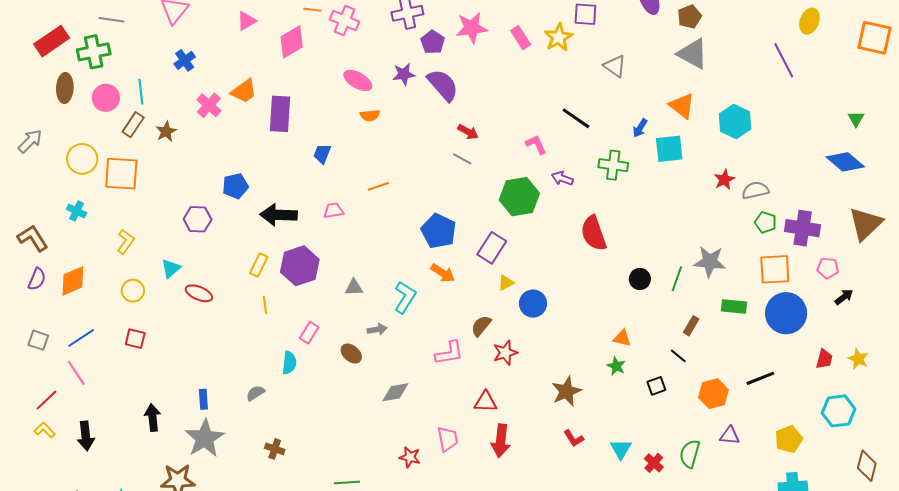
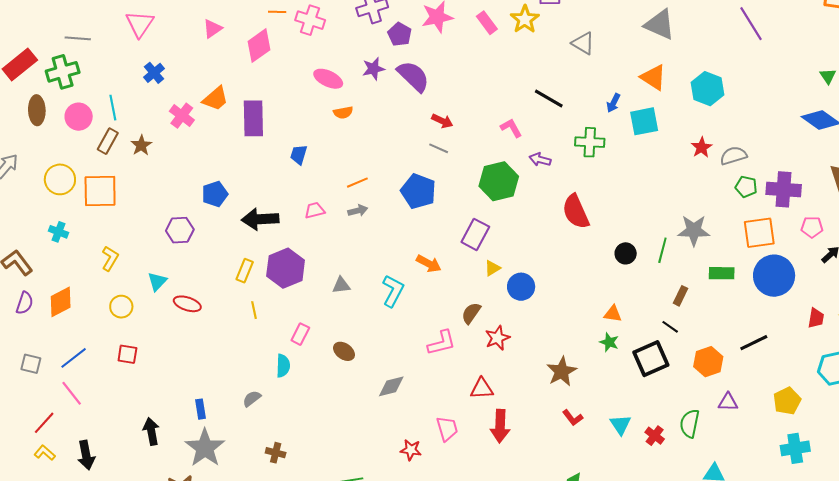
blue pentagon: (439, 231) -> (418, 191), moved
gray arrow: (377, 329) -> (358, 211), moved
black square: (656, 386) -> (651, 359), size x1.8

